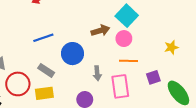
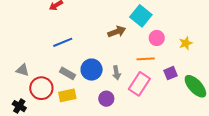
pink circle: (124, 39) -> (157, 38), moved
blue circle: (72, 54) -> (92, 70), moved
pink rectangle: (120, 86) -> (139, 84), turned 45

